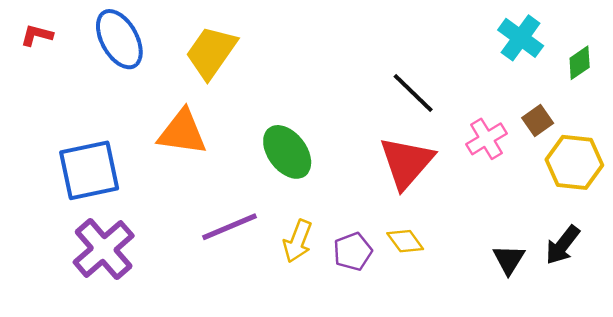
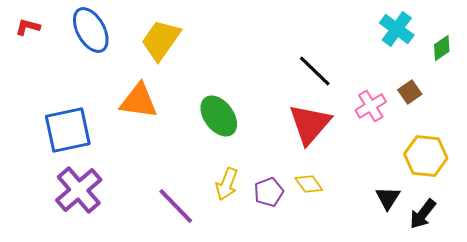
yellow hexagon: (574, 162) -> (426, 156), moved
purple line: (229, 227) -> (176, 206), moved, turned 69
black arrow: (563, 245) -> (423, 214), moved

